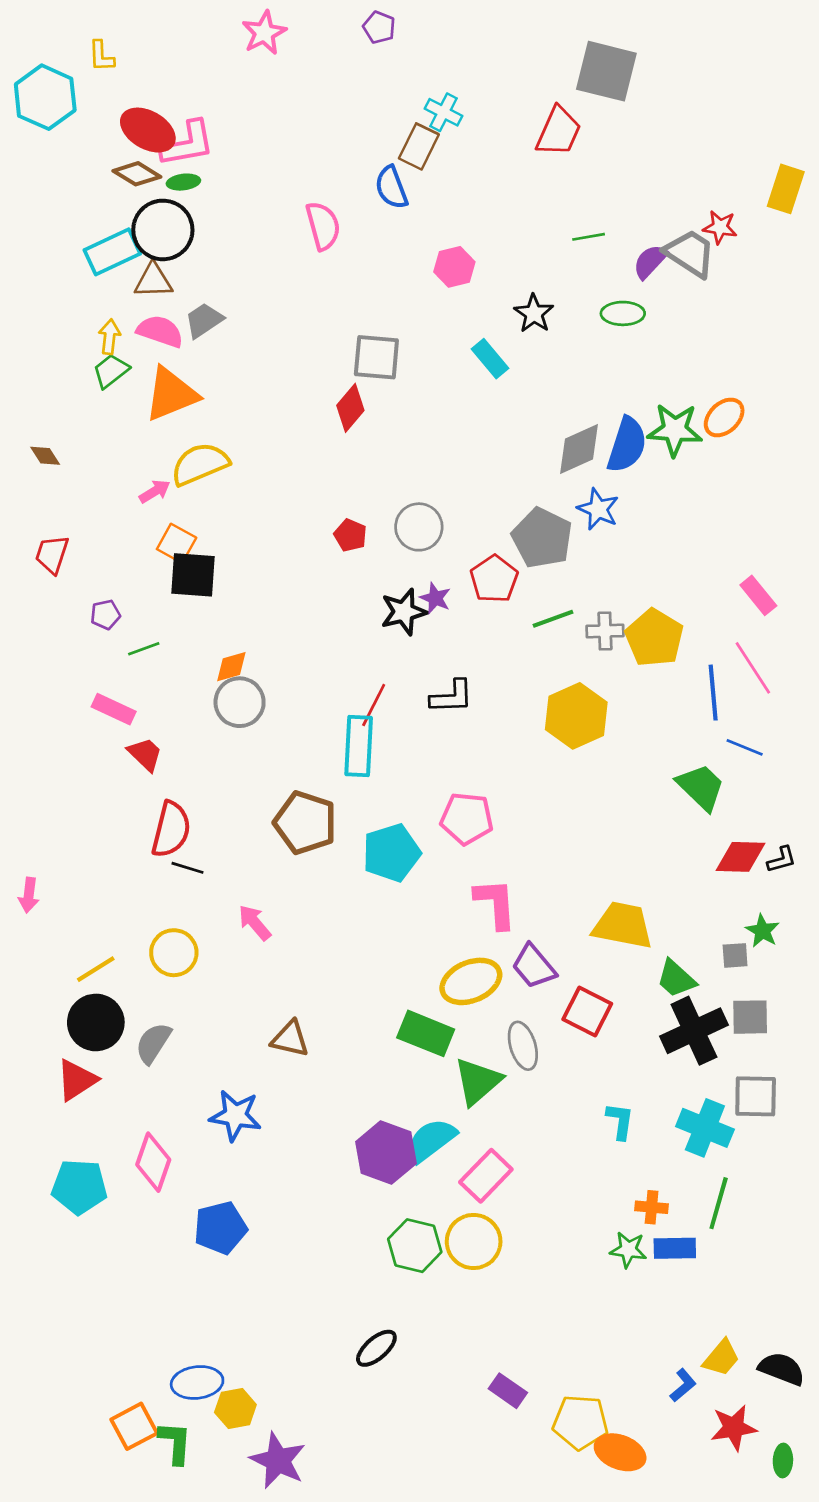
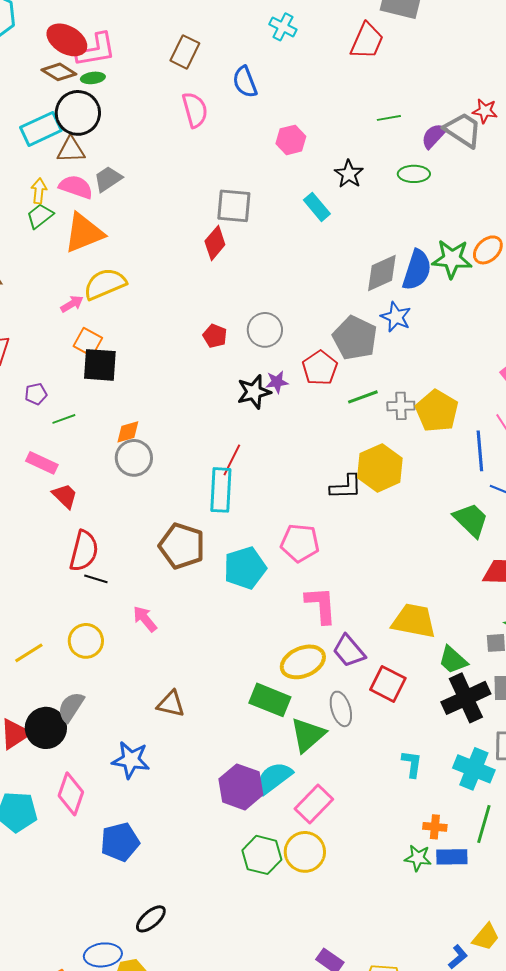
brown rectangle: (419, 146) -> (185, 52), moved
purple star: (435, 598) -> (277, 382), turned -30
black L-shape: (452, 697) -> (346, 487), moved
black circle: (96, 1022) -> (46, 728), moved
black ellipse: (376, 1348) -> (151, 919), moved

